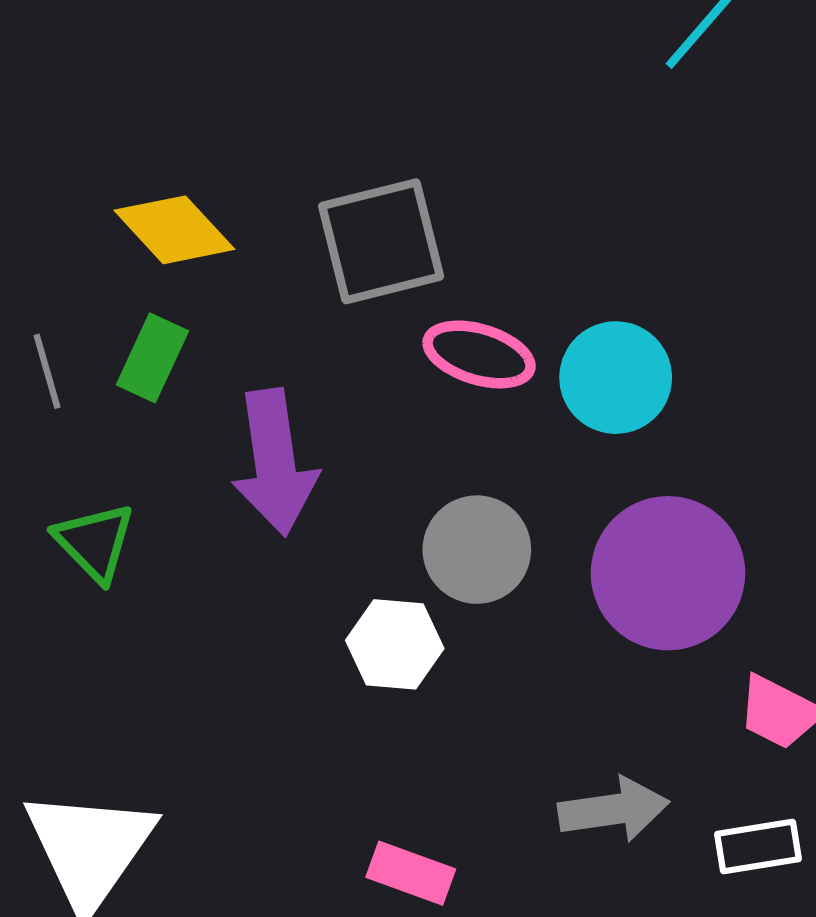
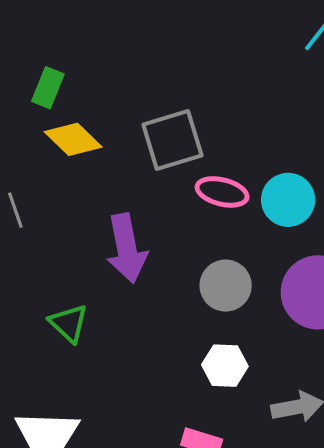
green rectangle: (152, 358) -> (48, 88), moved
green triangle: (95, 542) -> (69, 323), moved
white hexagon: (395, 644) -> (225, 366), moved

